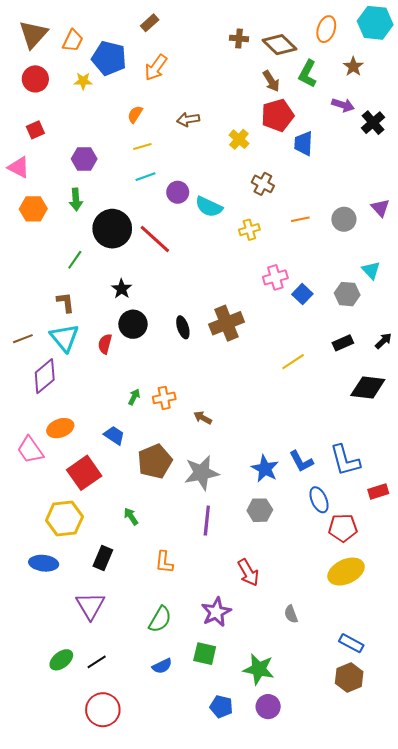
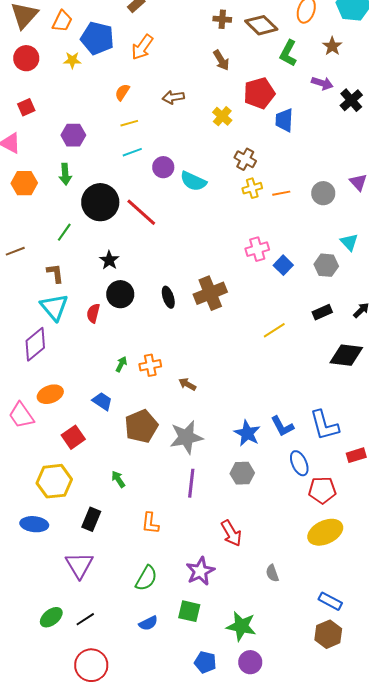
brown arrow: (271, 81) -> (221, 60), moved
yellow cross: (249, 230) -> (252, 188), moved
brown line: (23, 339) -> (15, 251), moved
red square: (84, 473) -> (73, 437), size x0.7

